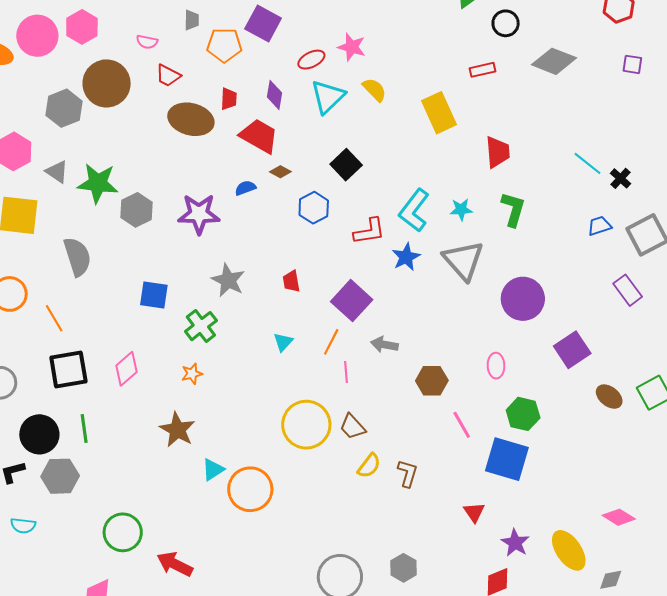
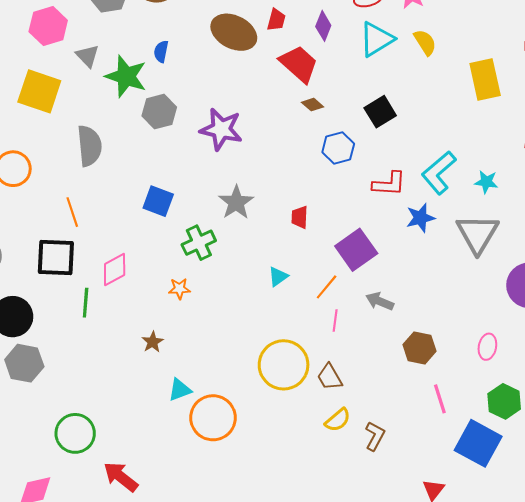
blue semicircle: (245, 188) -> (161, 51), moved, turned -70
orange line: (54, 318) -> (72, 212), moved
green line: (84, 429) -> (86, 303), moved
brown star: (177, 430) -> (153, 342), size x0.6

